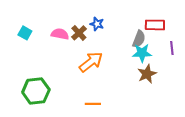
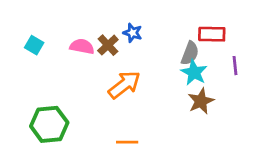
cyan star: (142, 53) -> (194, 72), turned 30

